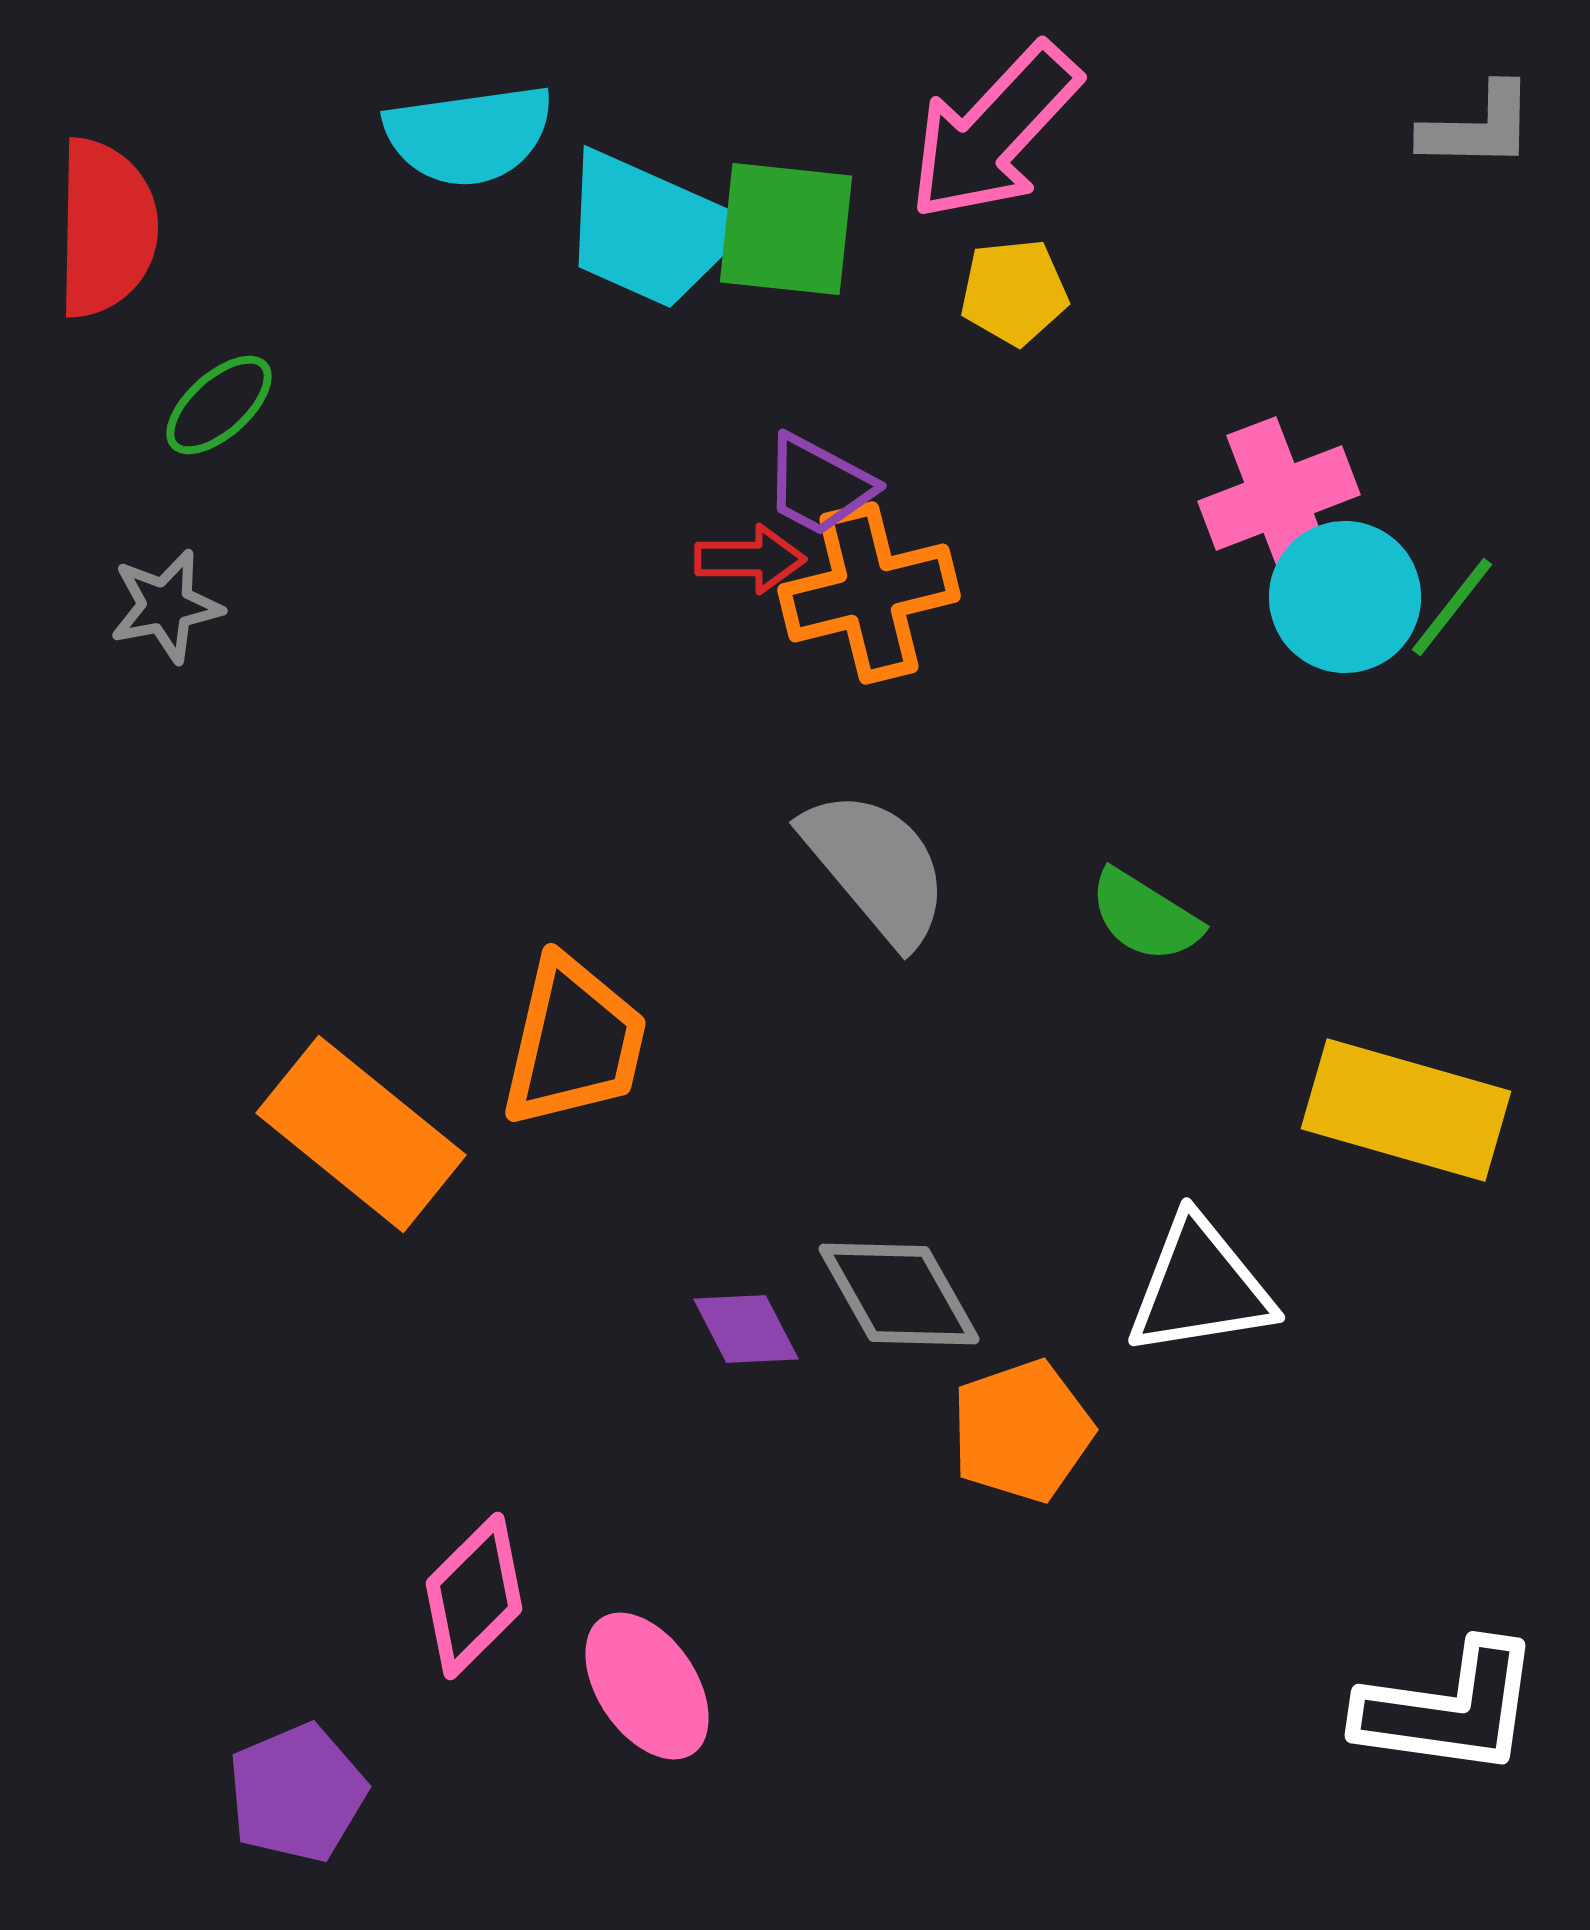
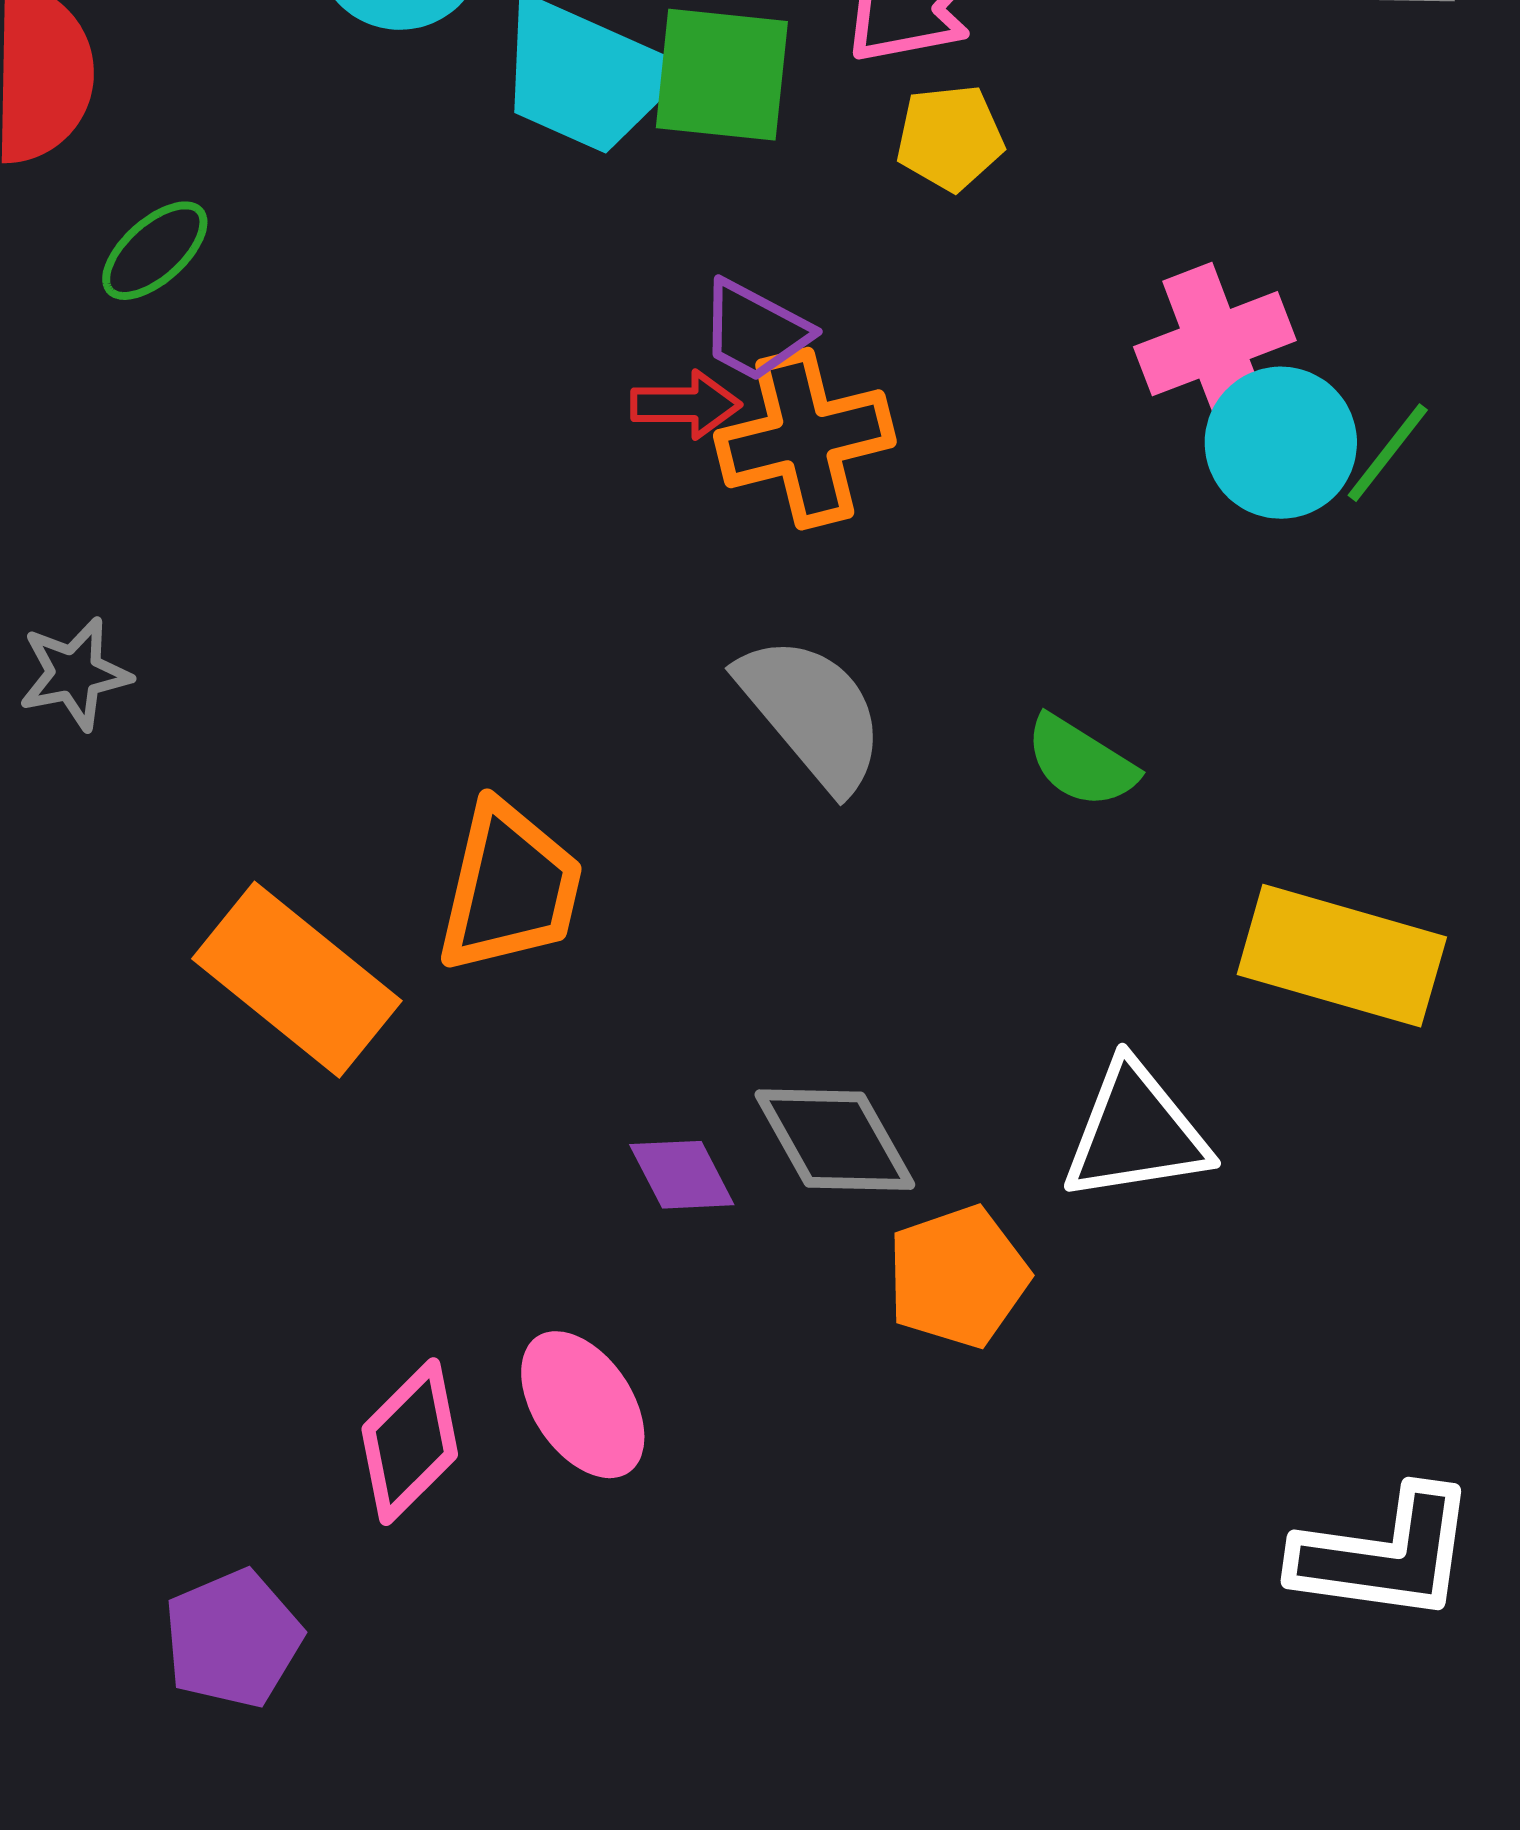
gray star: (166, 606) -> (75, 674), moved
pink ellipse: (647, 1686) -> (583, 1405), moved

